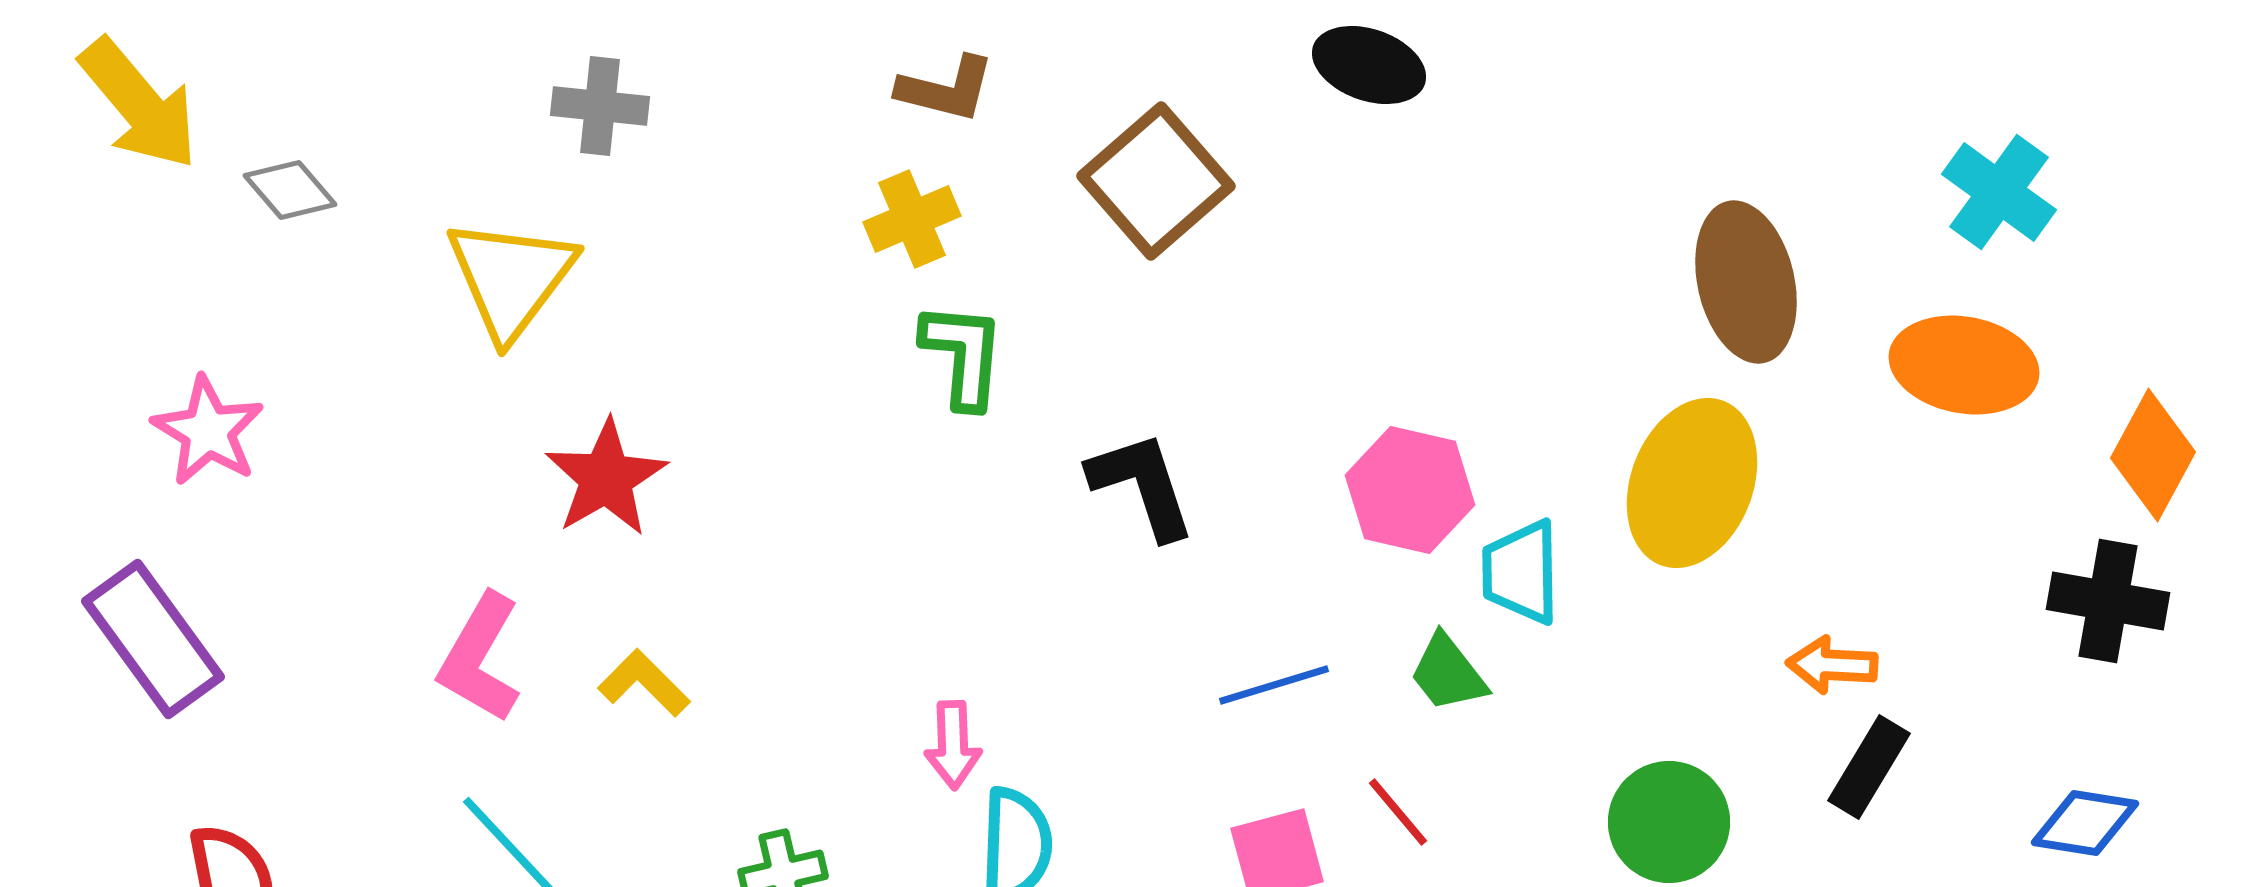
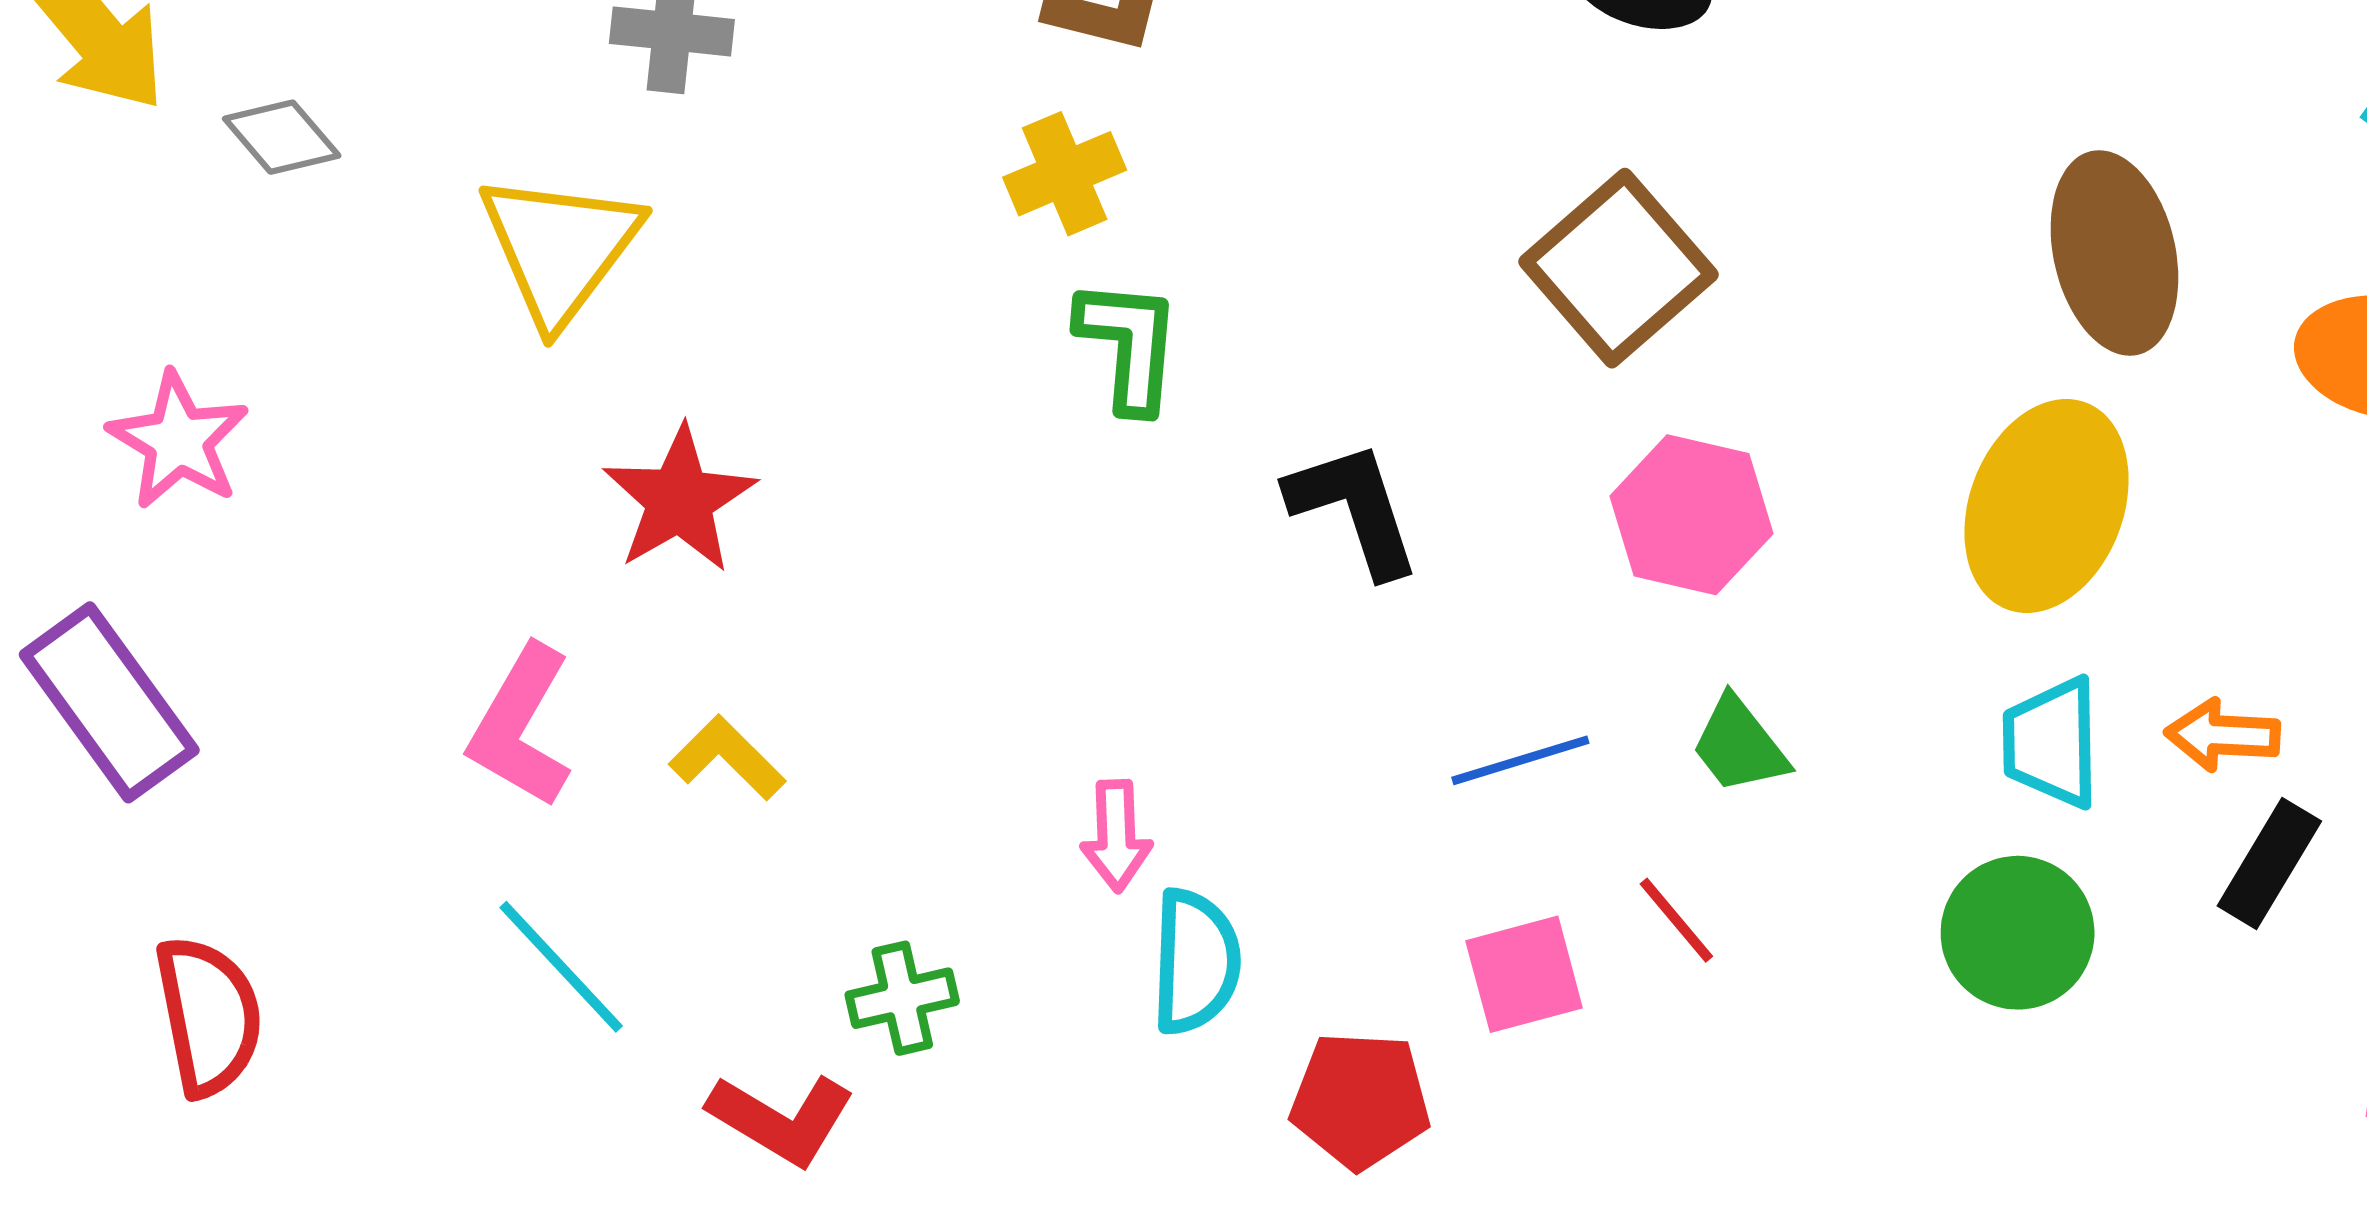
brown square: (1156, 181) -> (1618, 268), moved
cyan trapezoid: (1521, 572) -> (2052, 743), moved

